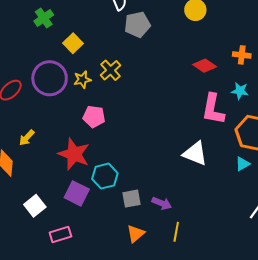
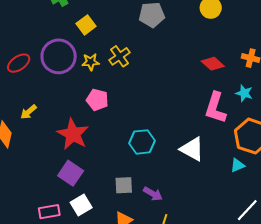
cyan hexagon: (105, 176) -> (142, 142), moved
white square: (35, 206) -> (81, 205), moved

